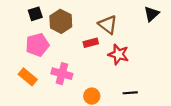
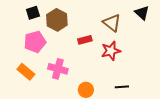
black triangle: (152, 14) -> (142, 13), turned -35
brown triangle: (108, 25) -> (112, 23), moved
red star: (118, 54) -> (111, 51), turned -30

